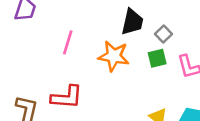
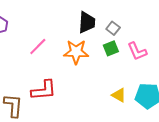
pink line: (68, 42) -> (38, 46), turned 36

